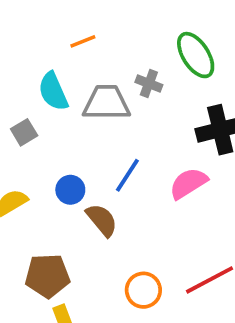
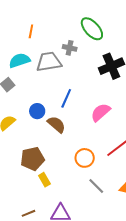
orange line: (83, 41) -> (31, 31), turned -48
cyan semicircle: (53, 91) -> (20, 60), turned 105
pink semicircle: (188, 183) -> (101, 112), moved

